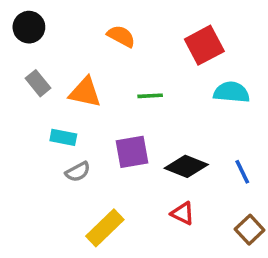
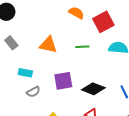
orange semicircle: (121, 36) -> (76, 13), moved
orange triangle: (85, 92) -> (48, 45), moved
green line: (150, 96) -> (82, 47), moved

